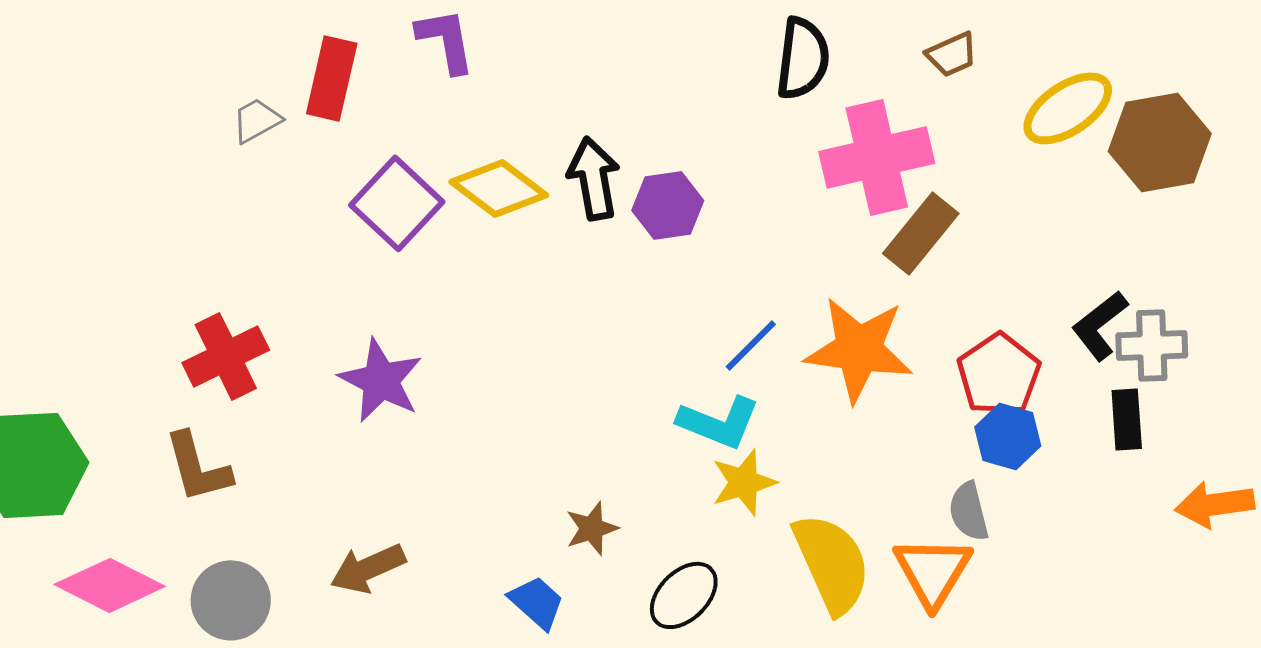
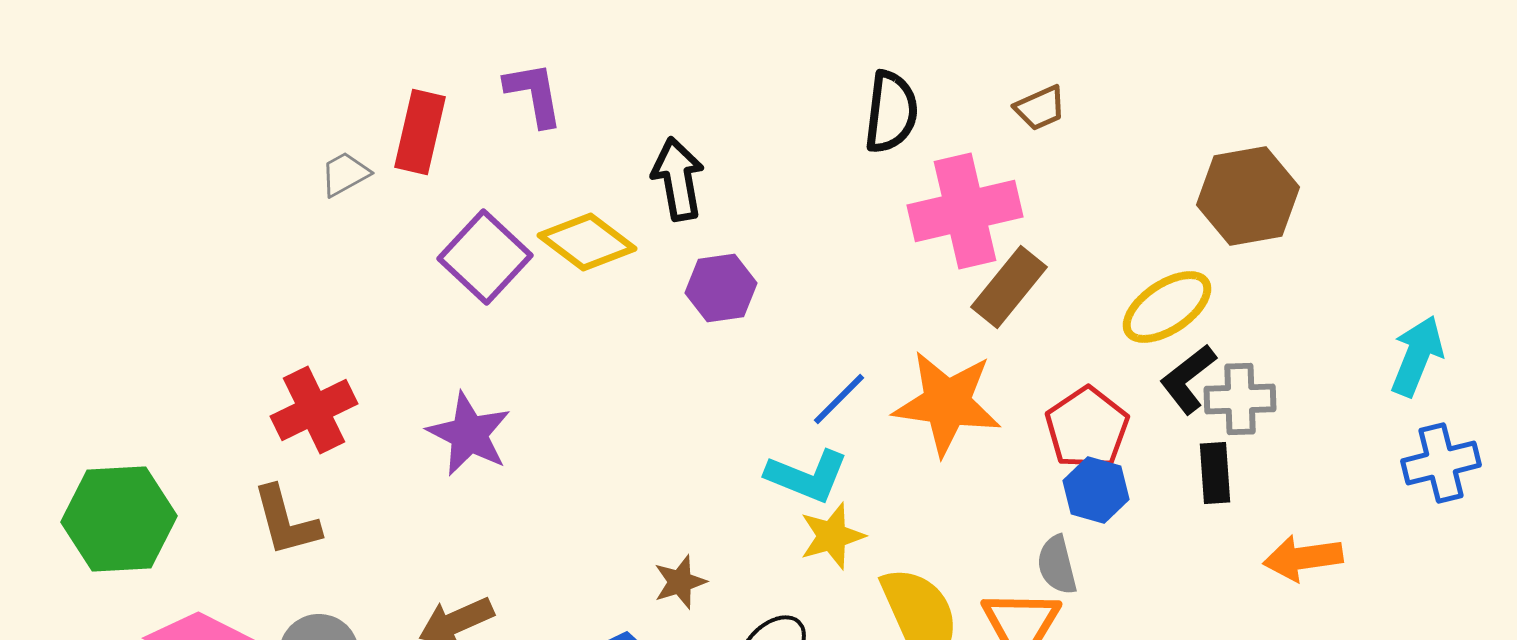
yellow ellipse: (1068, 108) -> (1167, 307), moved
black arrow: (594, 178) -> (678, 179), moved
purple hexagon: (668, 205) -> (721, 288), moved

